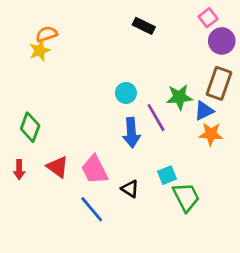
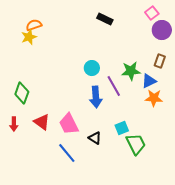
brown rectangle: (219, 83) -> (160, 61), size x0.6

